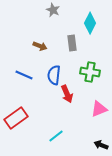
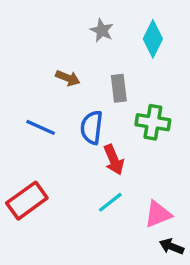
gray star: (53, 10) -> (102, 30), moved
gray rectangle: (72, 43) -> (119, 88), moved
pink triangle: (99, 109) -> (158, 214), moved
cyan line: (56, 136) -> (110, 202), moved

